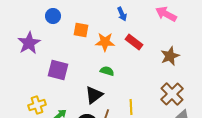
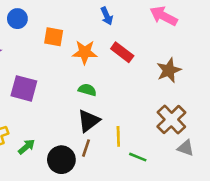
black triangle: (94, 95) -> (89, 121), moved

